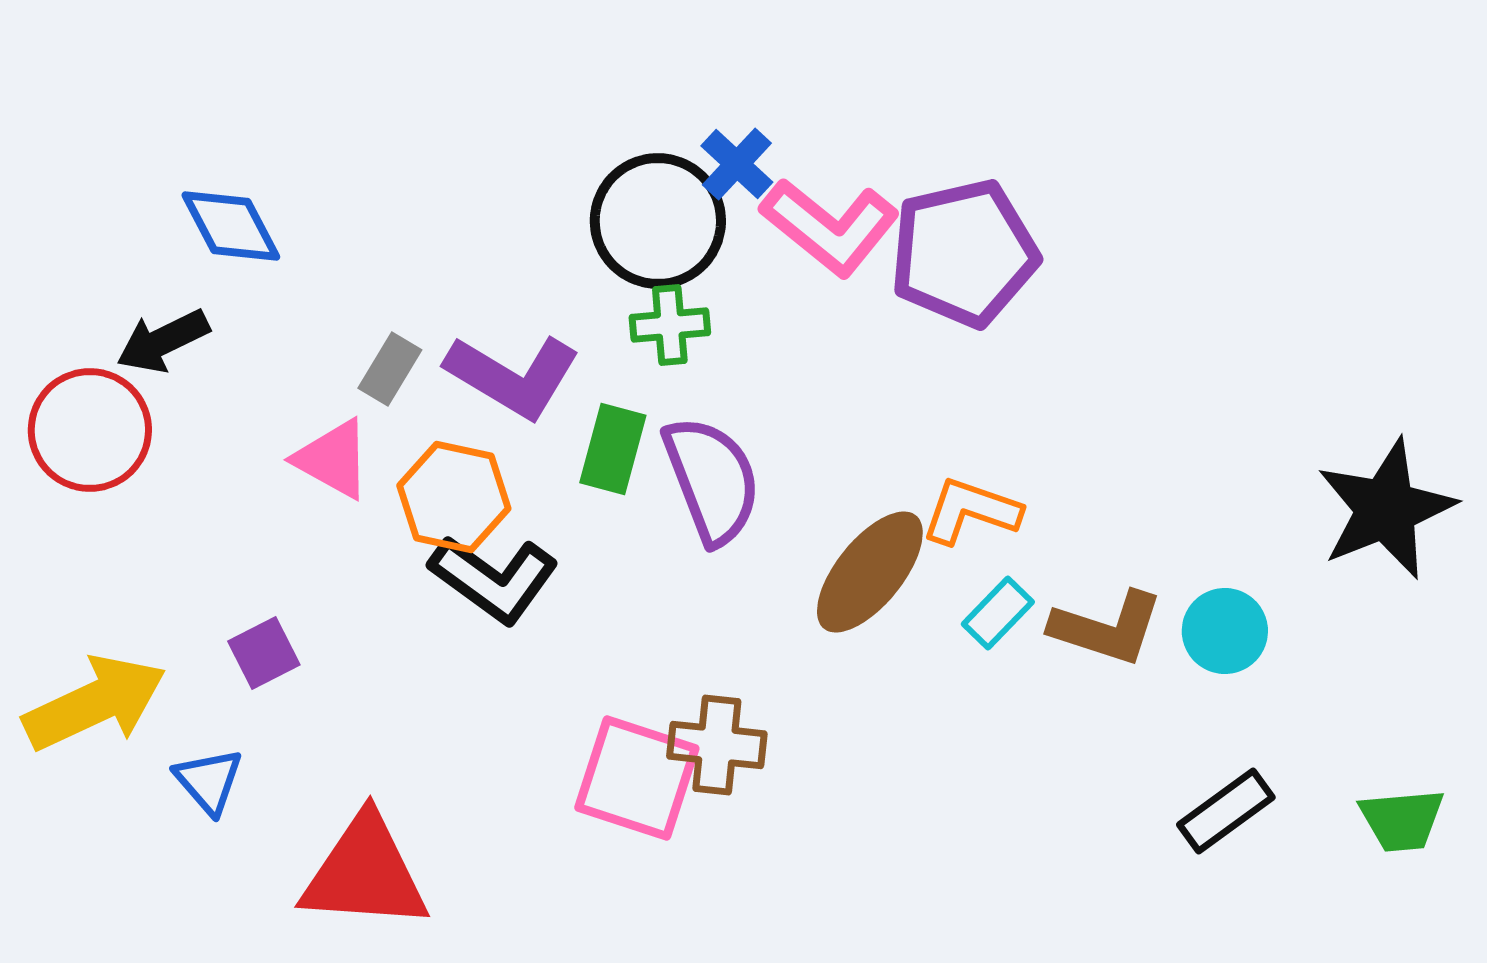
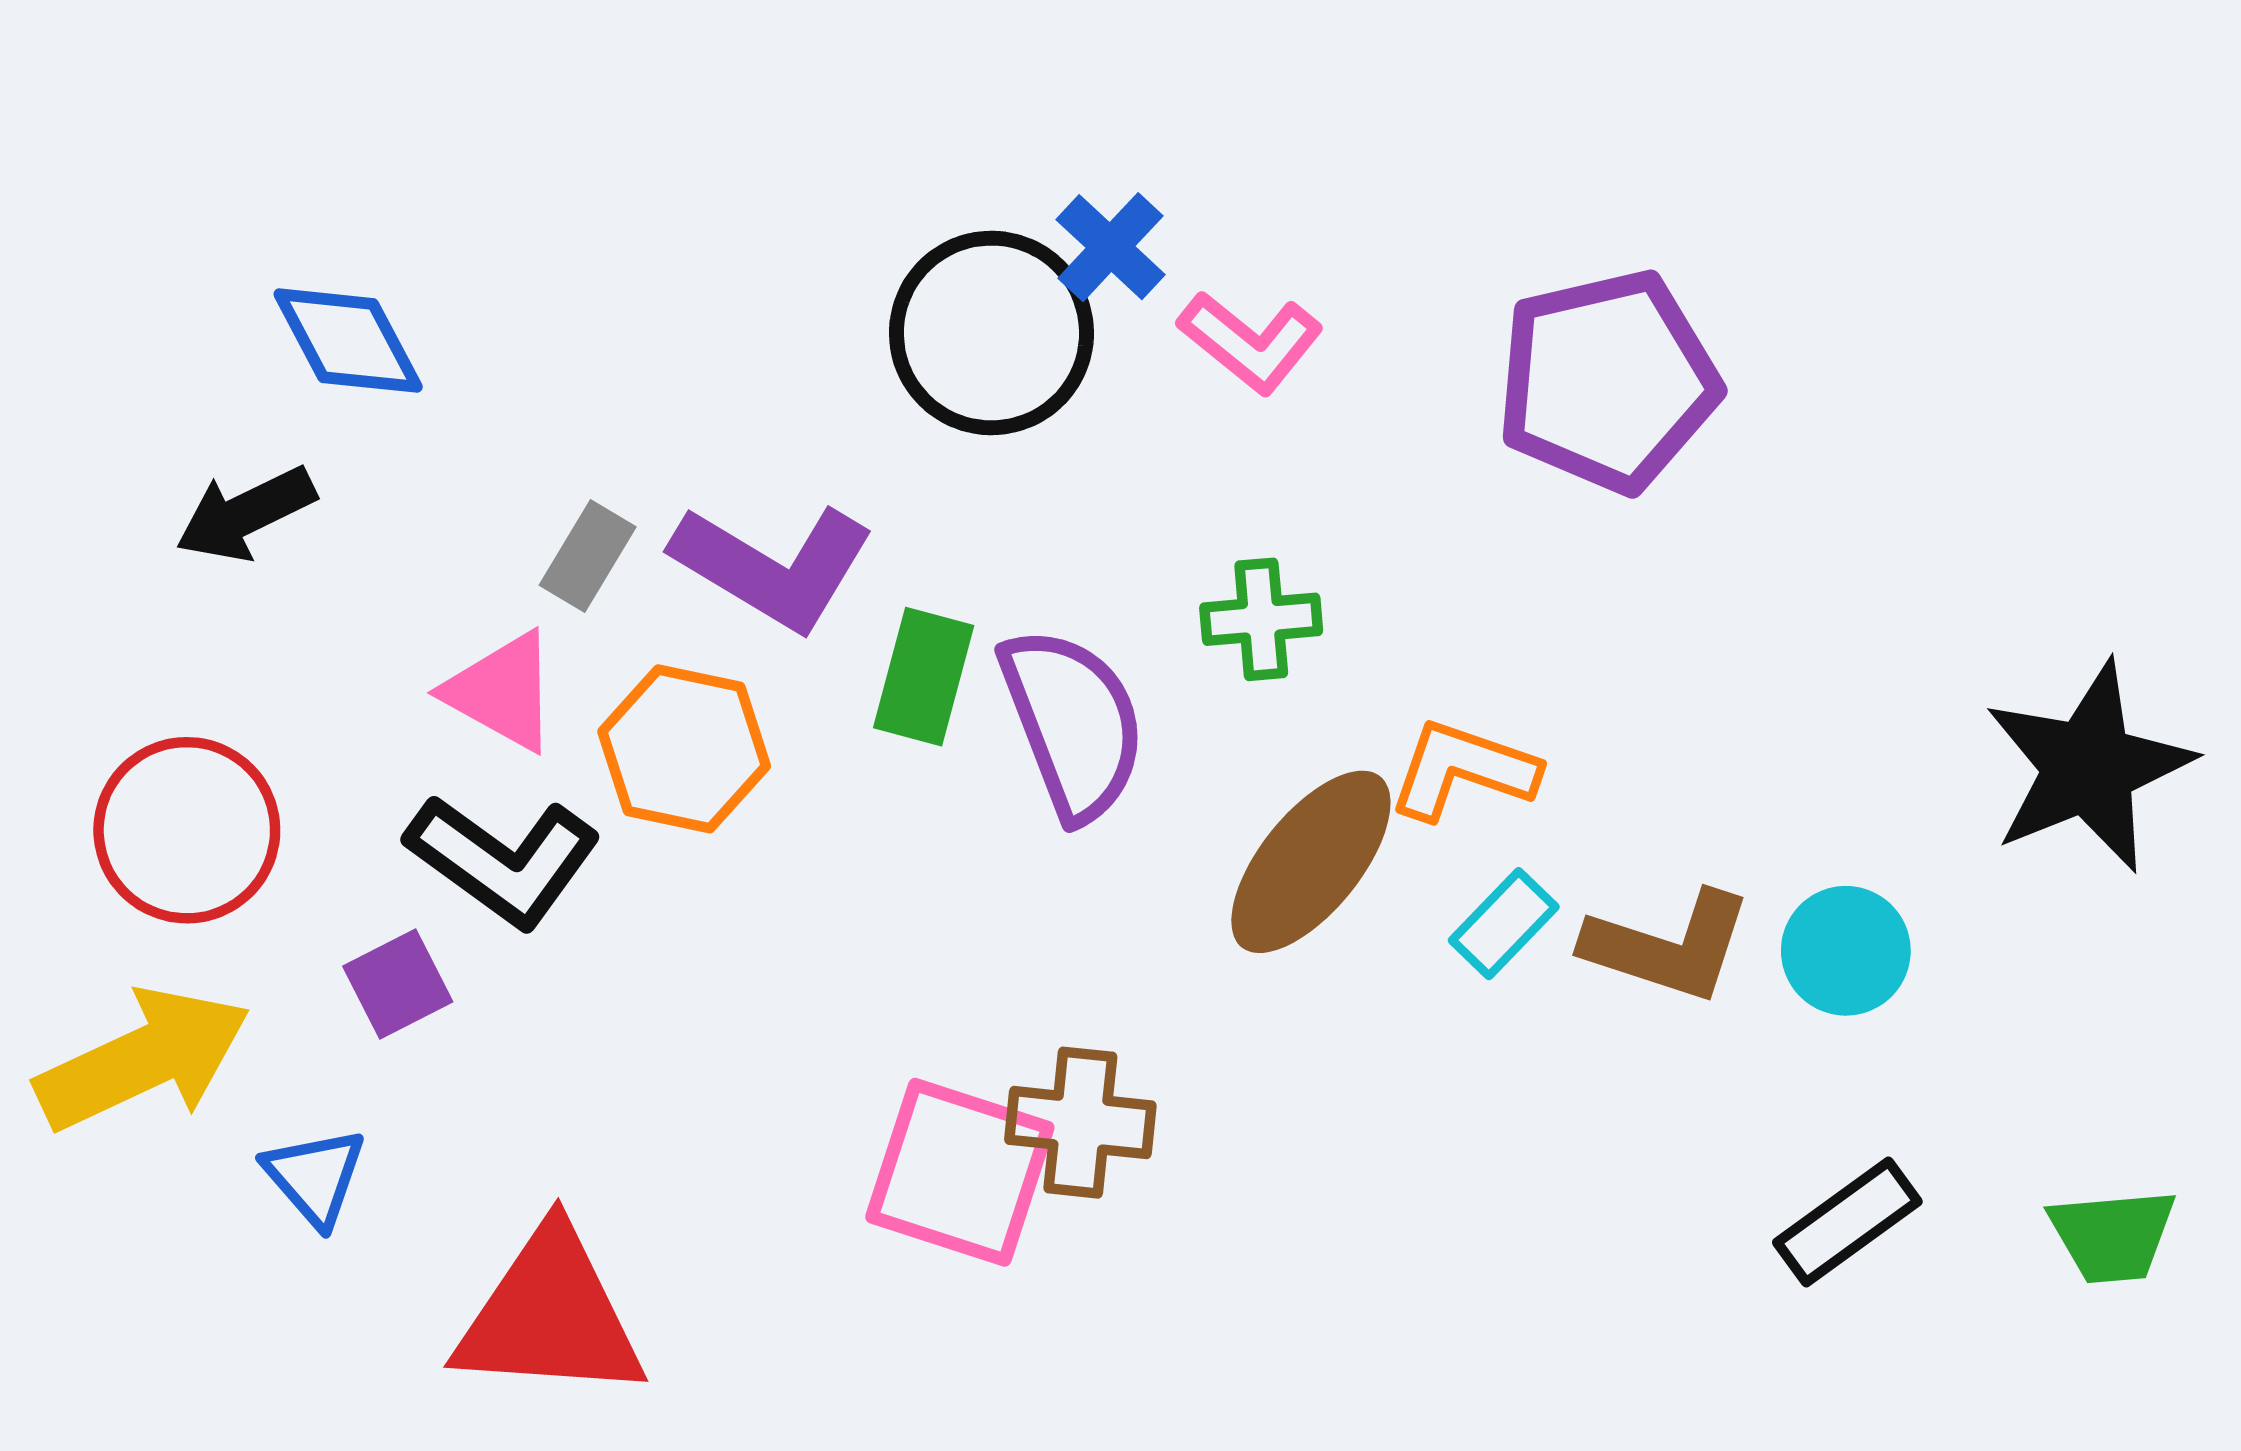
pink L-shape: (830, 227) -> (1251, 342), size x0.7
purple pentagon: (964, 253) -> (1608, 381), moved
green cross: (670, 325) -> (1261, 619), moved
red circle: (90, 430) -> (187, 830), moved
black L-shape: (494, 579) -> (503, 860), moved

